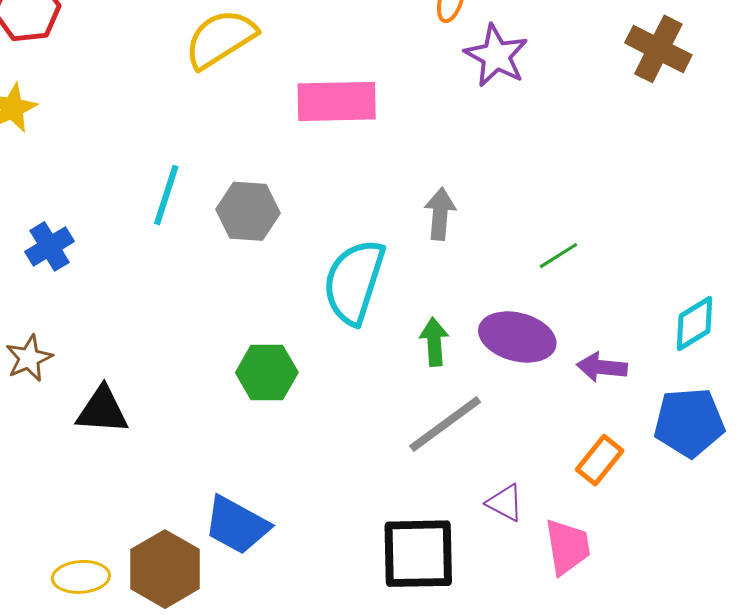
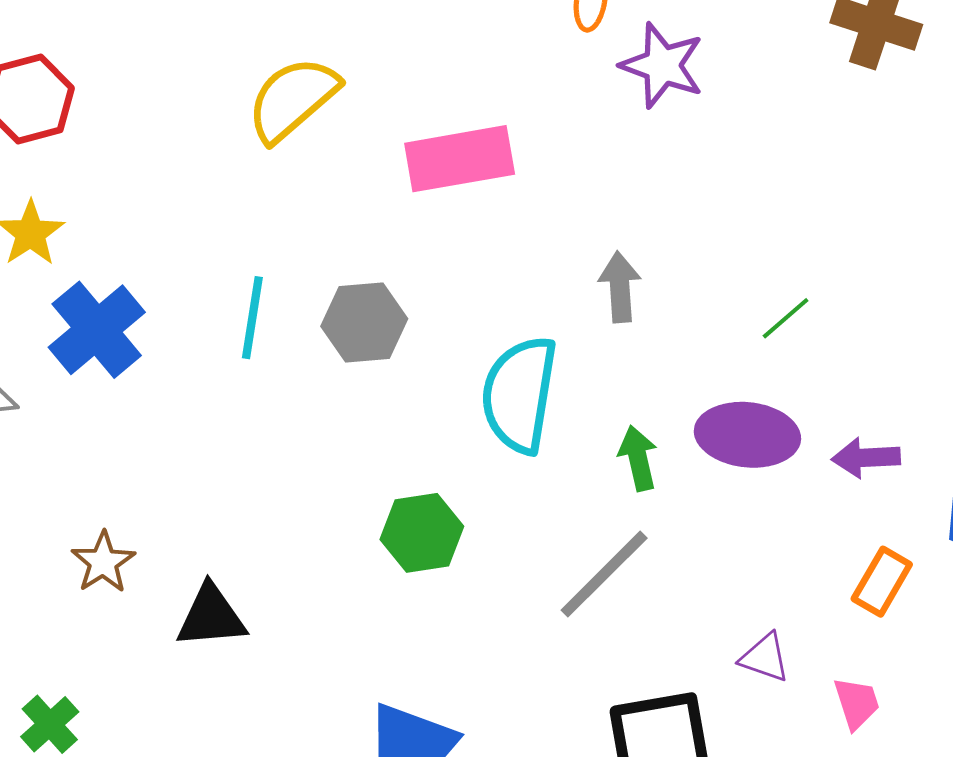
blue cross: (50, 246) -> (97, 330), moved, size x1.5
gray line: (445, 424) -> (604, 574), moved
pink trapezoid: (567, 547) -> (857, 703), size x0.7

